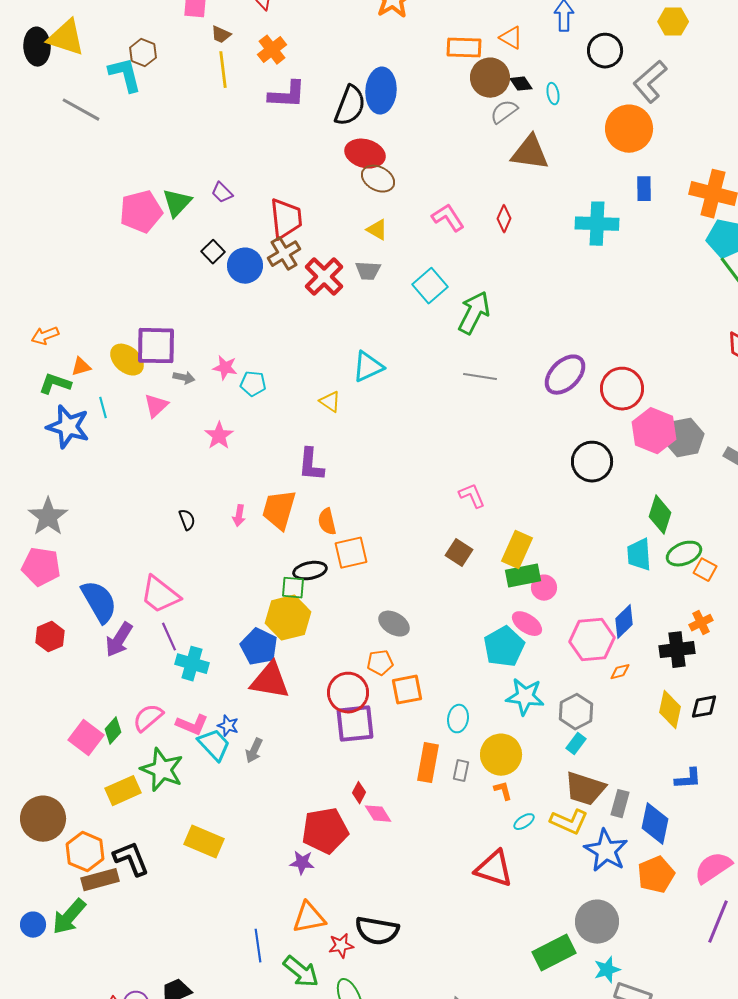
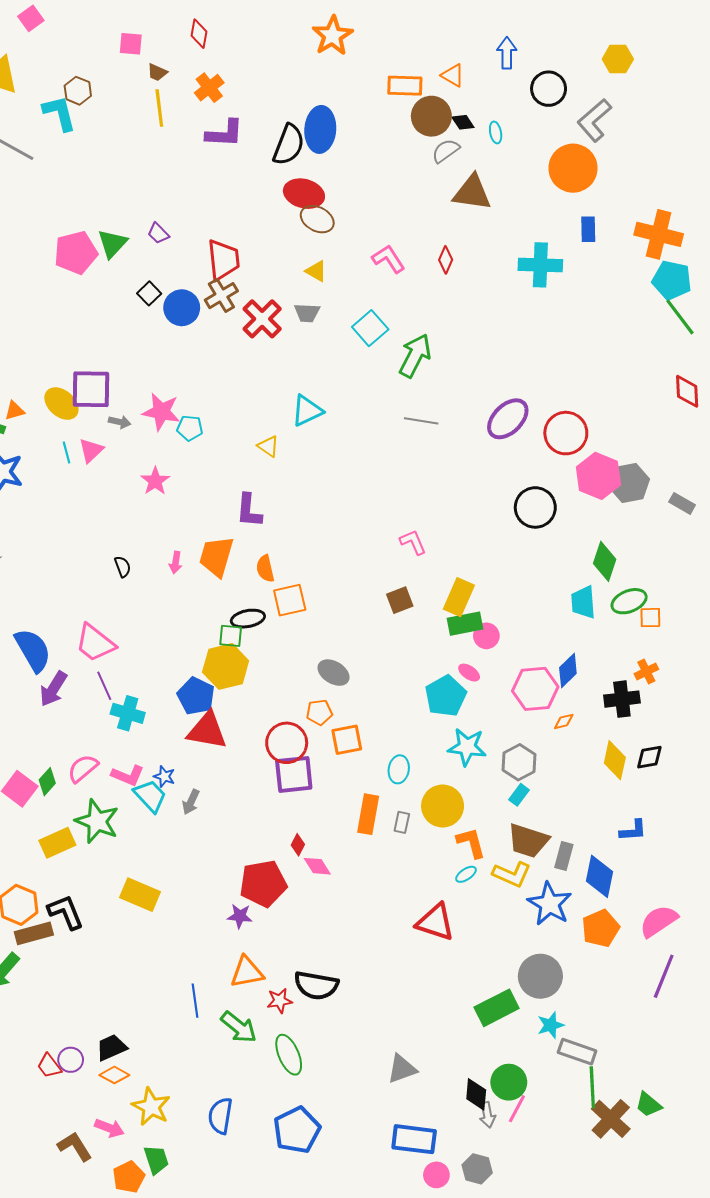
pink star: (225, 368) -> (161, 412), size x1.5
cyan line: (103, 408) -> (67, 452), moved
brown square: (459, 553) -> (400, 600), turned 36
orange square: (705, 570) -> (650, 618), turned -30
pink ellipse: (527, 624) -> (469, 673), size x0.7
orange L-shape: (503, 791) -> (471, 843), moved, size x1.6

